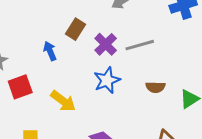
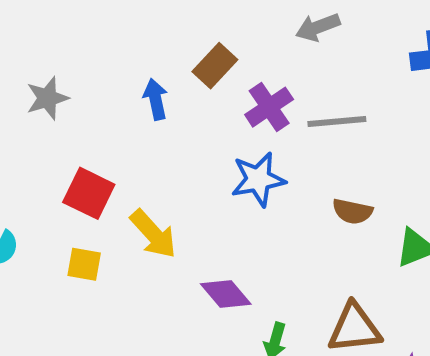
red square: (20, 87) -> (89, 193), moved, turned 35
yellow arrow: (63, 101) -> (153, 234), moved

